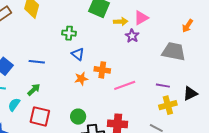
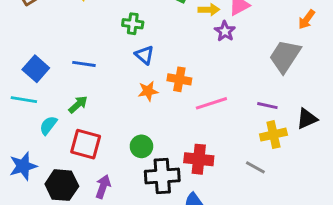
gray trapezoid: (174, 51) -> (285, 56), turned -70

